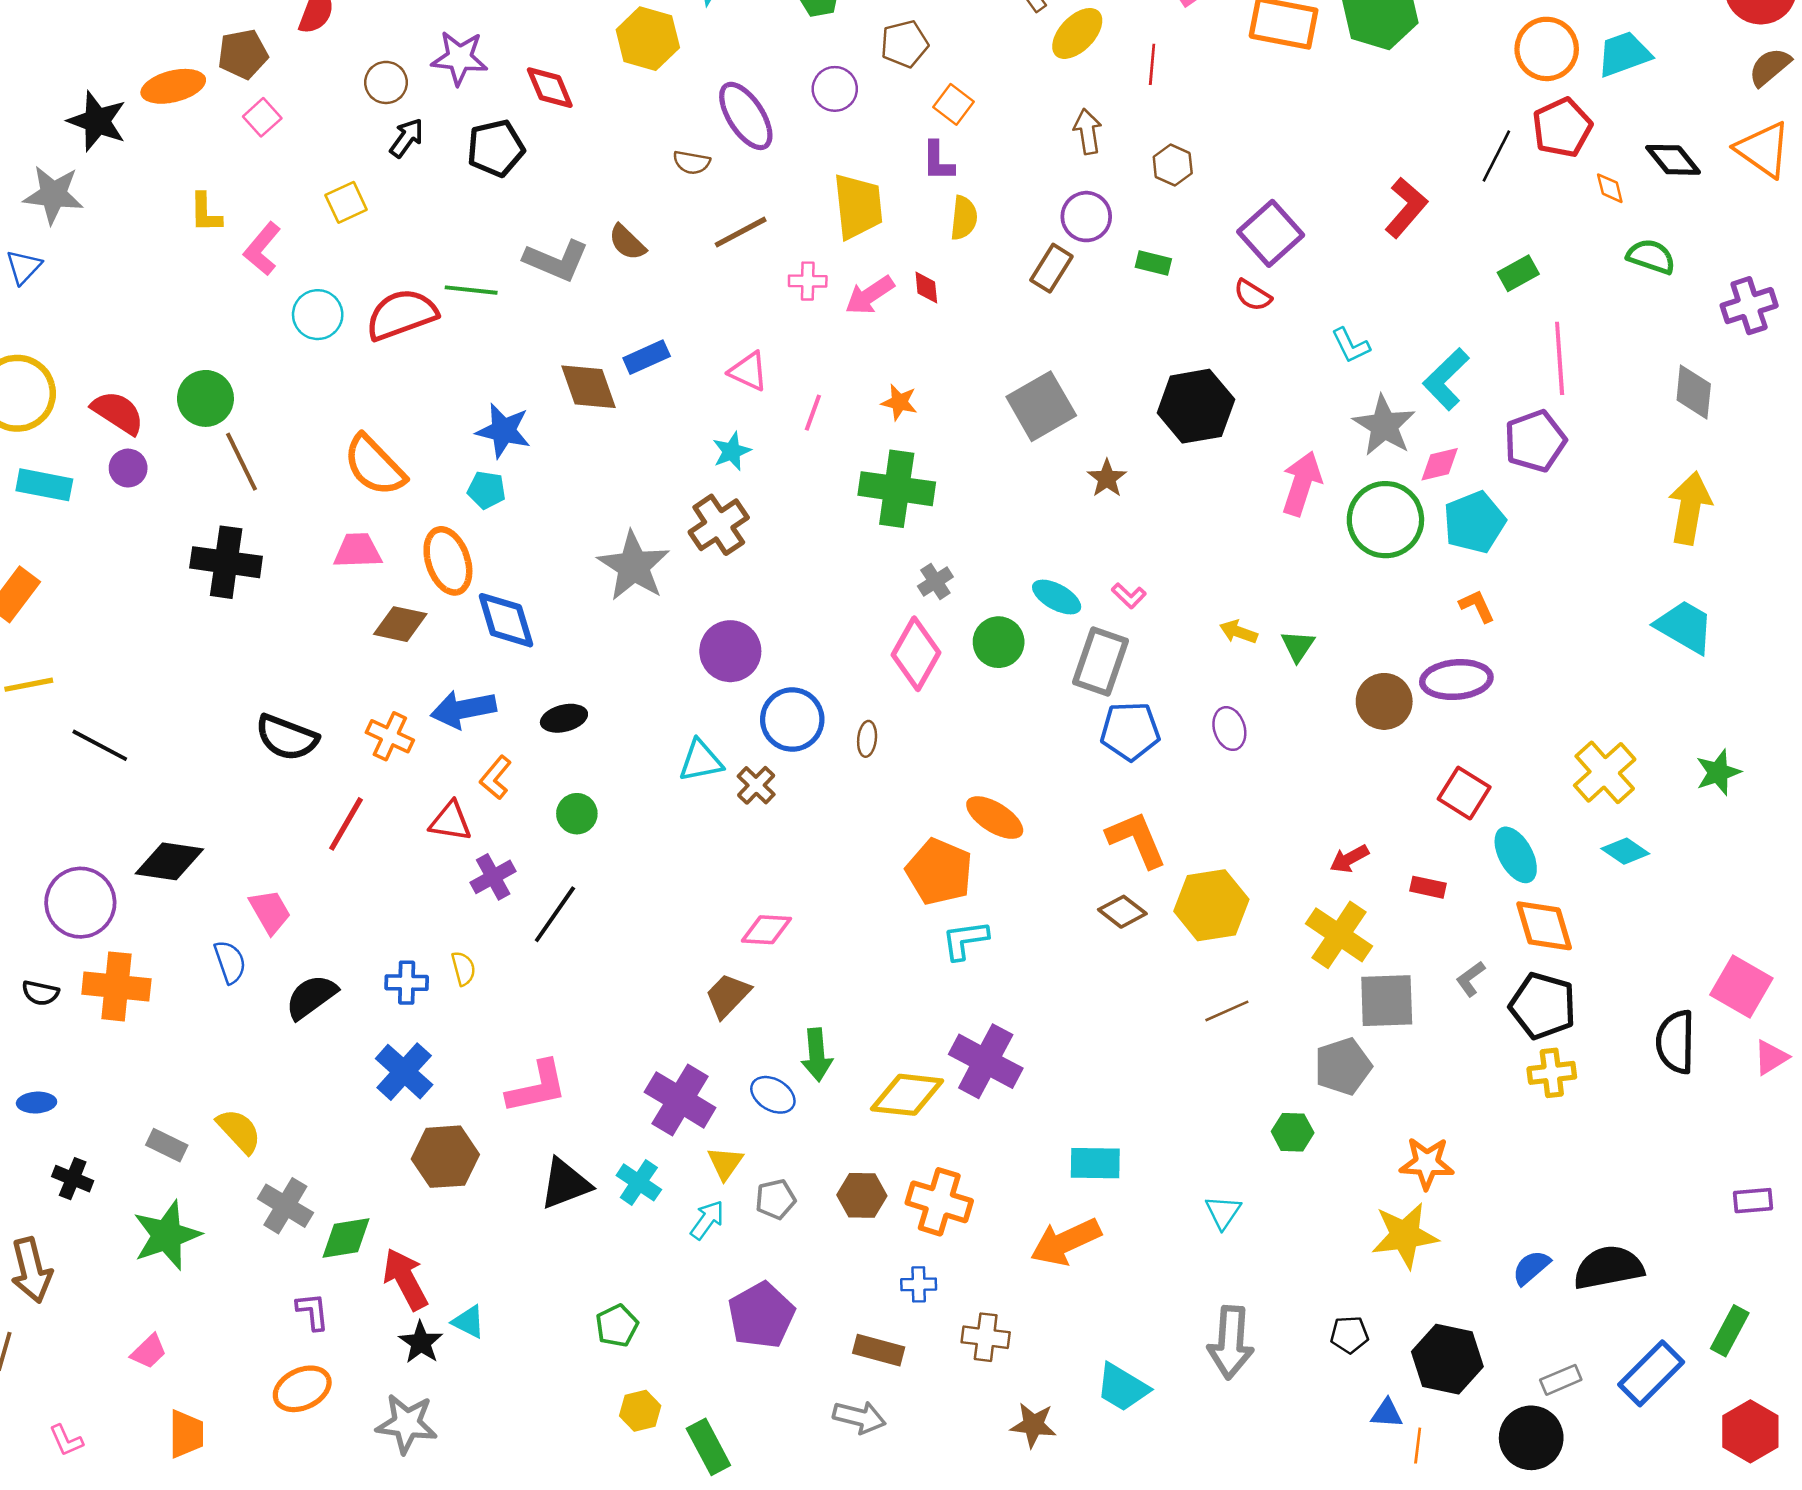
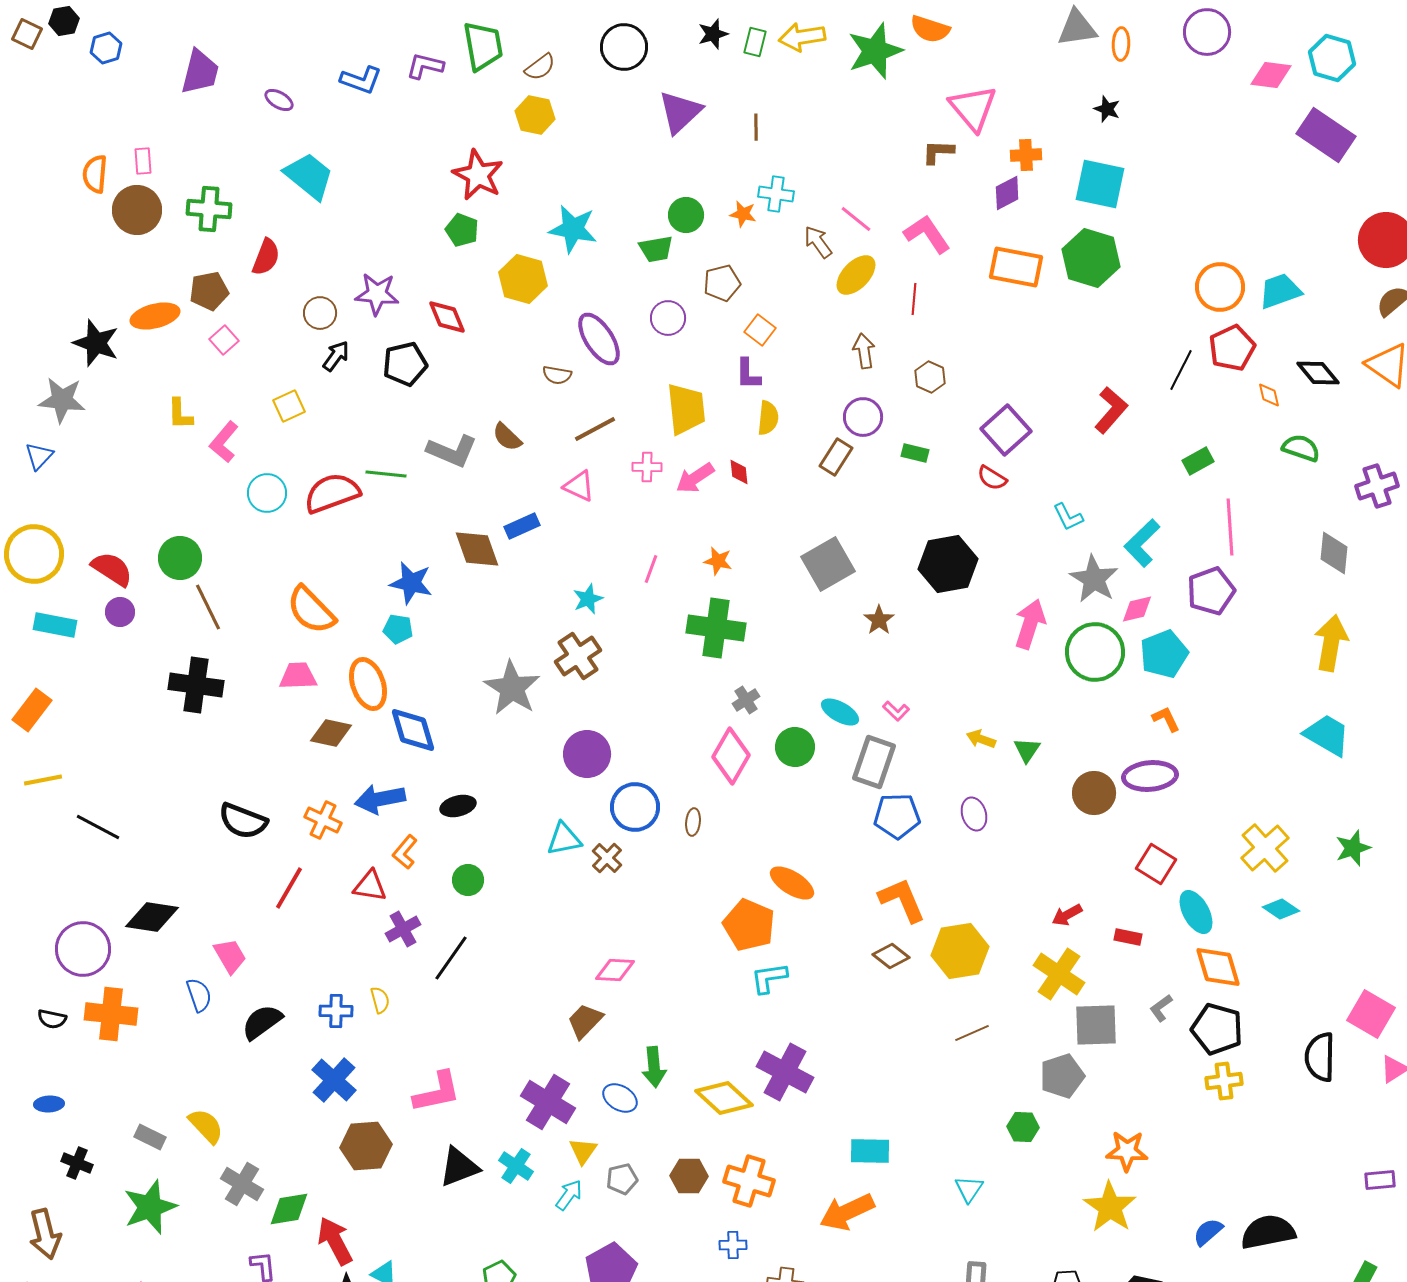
pink triangle: (748, 371) -> (579, 486), moved
yellow diamond: (907, 1095) -> (724, 1098), turned 36
yellow star: (1405, 1235) -> (1110, 1207), turned -30

